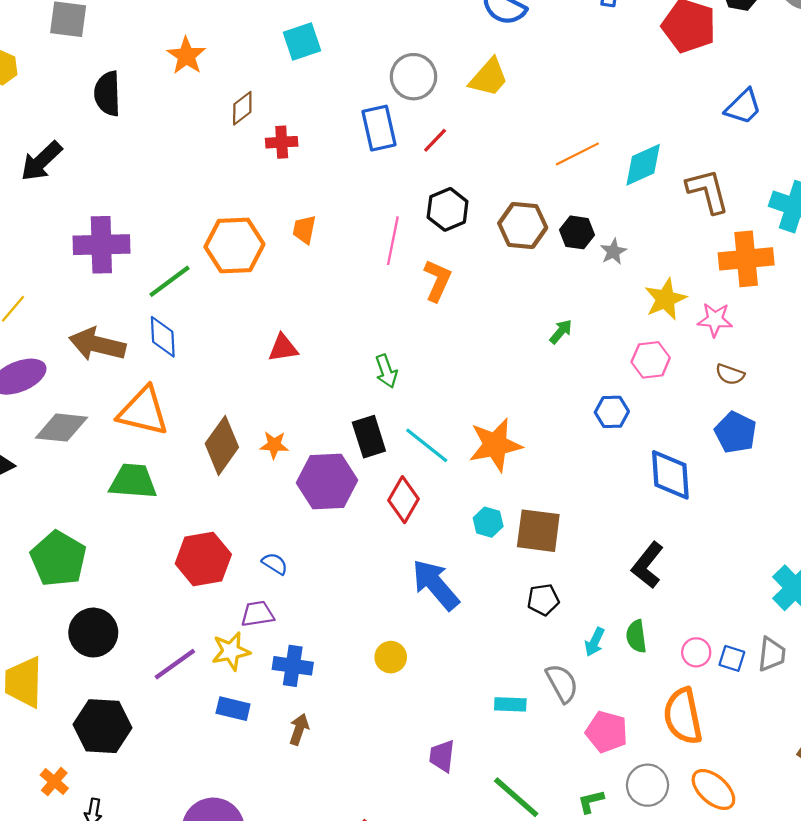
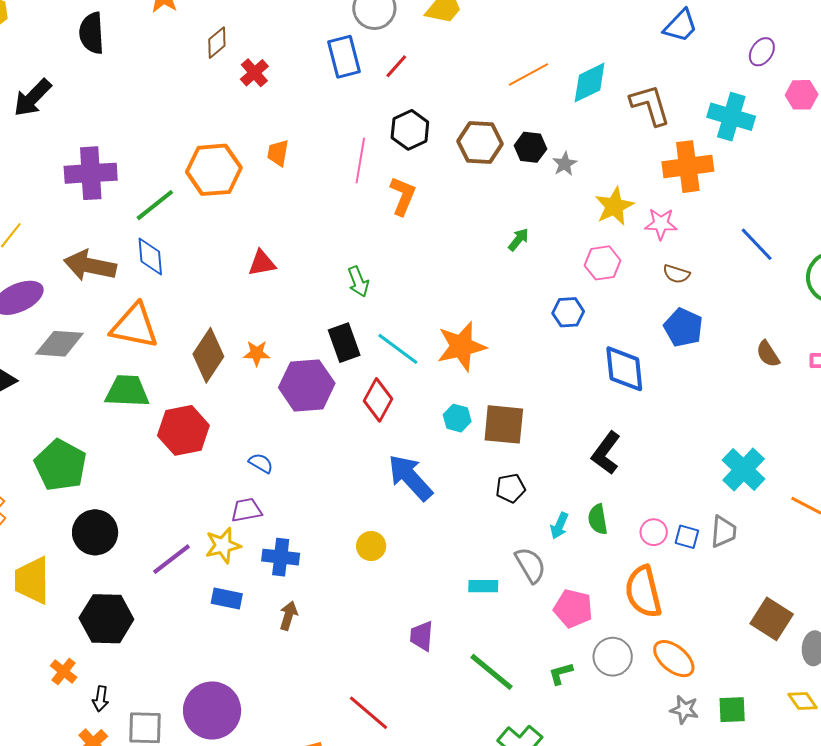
red cross: (282, 142) -> (254, 73), turned -36
red hexagon: (203, 559) -> (183, 430), moved

